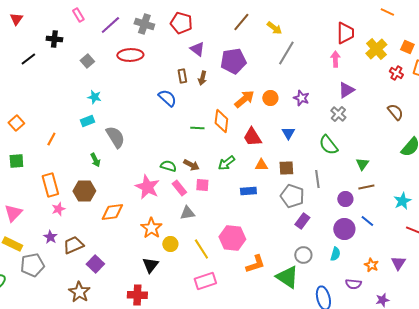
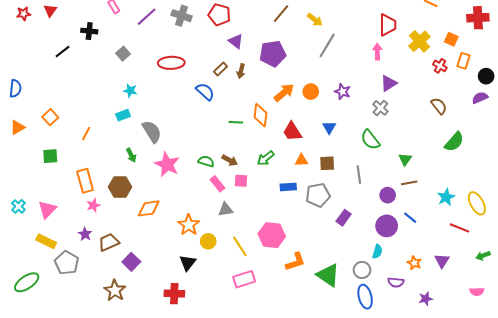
red ellipse: (130, 55) -> (171, 63), moved
brown rectangle: (182, 76) -> (220, 69), turned 56
pink star: (147, 187) -> (167, 164), moved
gray pentagon: (292, 196) -> (318, 195), moved, turned -30
gray circle: (303, 255) -> (362, 270), moved
gray pentagon: (32, 265) -> (67, 263), turned -30

